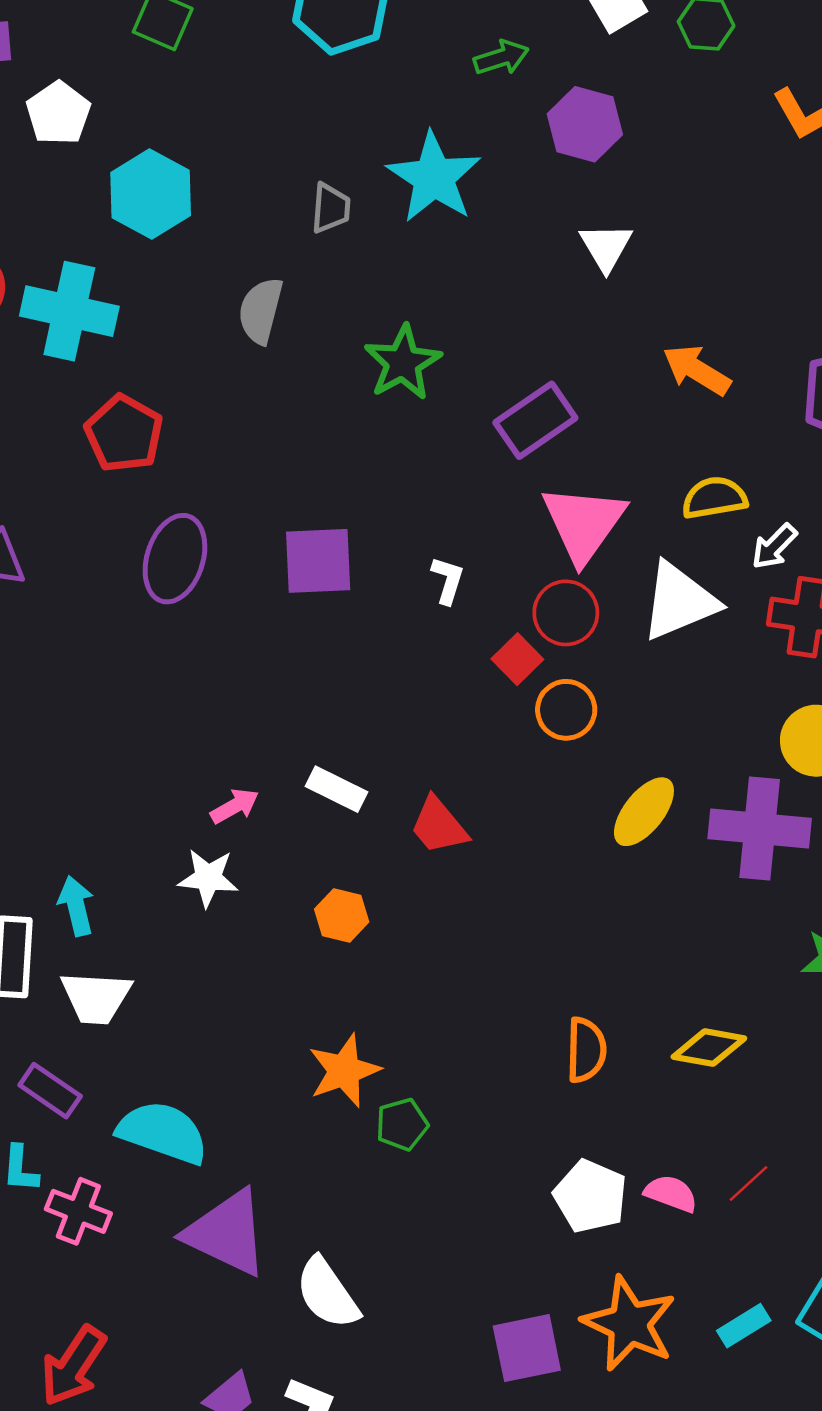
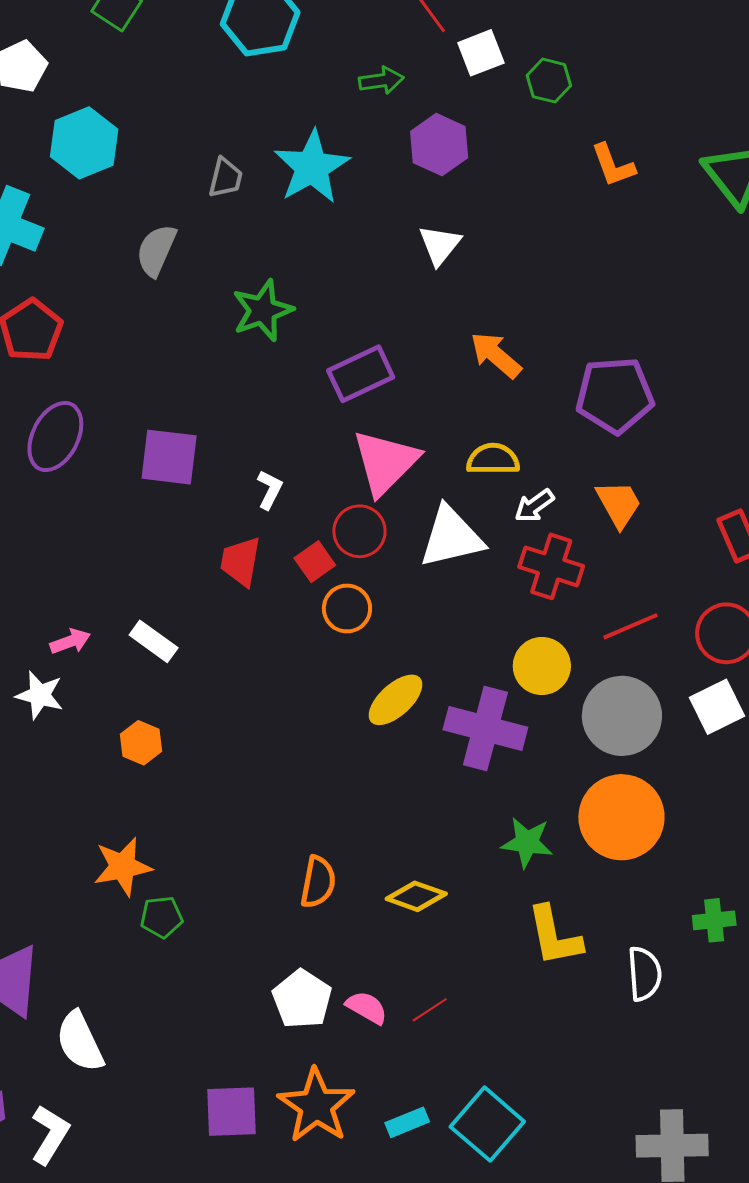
red trapezoid: (439, 826) -> (241, 561), moved, turned 40

